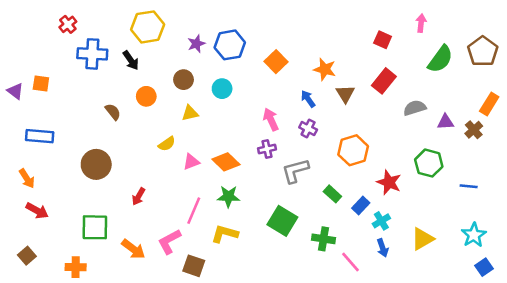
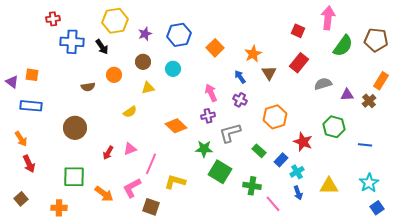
pink arrow: (421, 23) -> (328, 18), size x1.6
red cross: (68, 24) -> (53, 19), turned 32
purple star: (196, 44) -> (145, 34), moved
brown pentagon: (483, 51) -> (376, 40), turned -30
orange star: (325, 69) -> (253, 54), turned 30
orange square: (41, 83) -> (32, 75), moved
purple triangle: (15, 91) -> (12, 82), moved
brown semicircle: (113, 112) -> (88, 87), turned 120
pink triangle: (191, 162) -> (130, 149), moved
green star: (228, 196) -> (204, 149), moved
red arrow: (37, 211) -> (29, 164), turned 36
yellow triangle: (422, 239) -> (329, 186), turned 30

